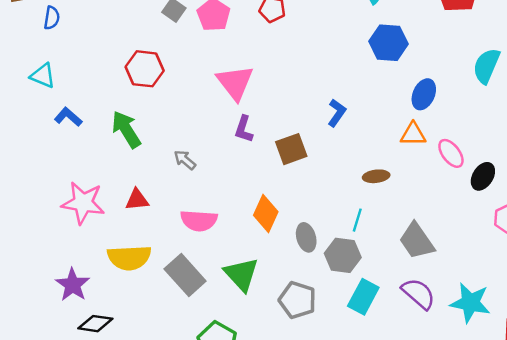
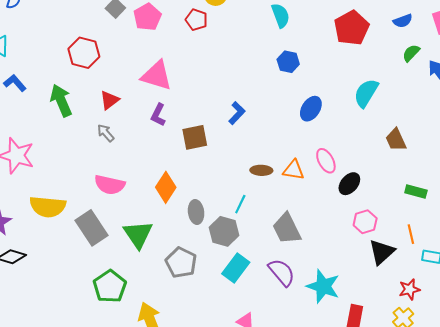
blue hexagon: (388, 43) -> (288, 62), size x0.7
pink triangle: (235, 83) -> (157, 75), turned -44
orange triangle: (413, 134) -> (294, 170), moved
red triangle: (137, 200) -> (109, 100), moved, turned -40

